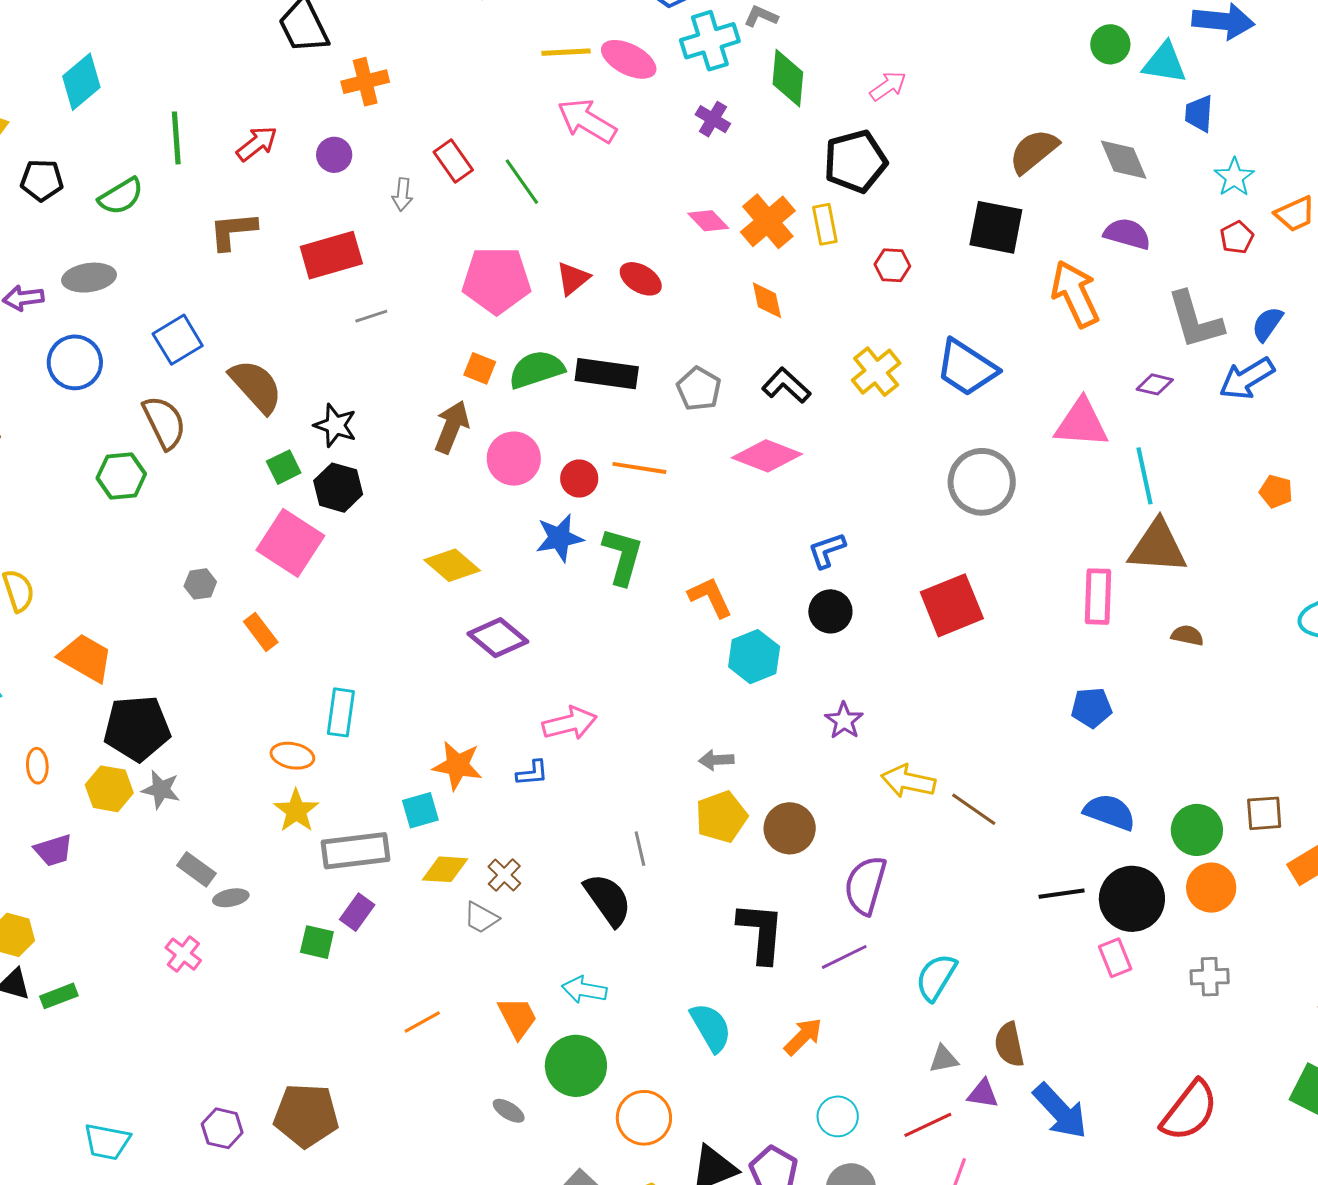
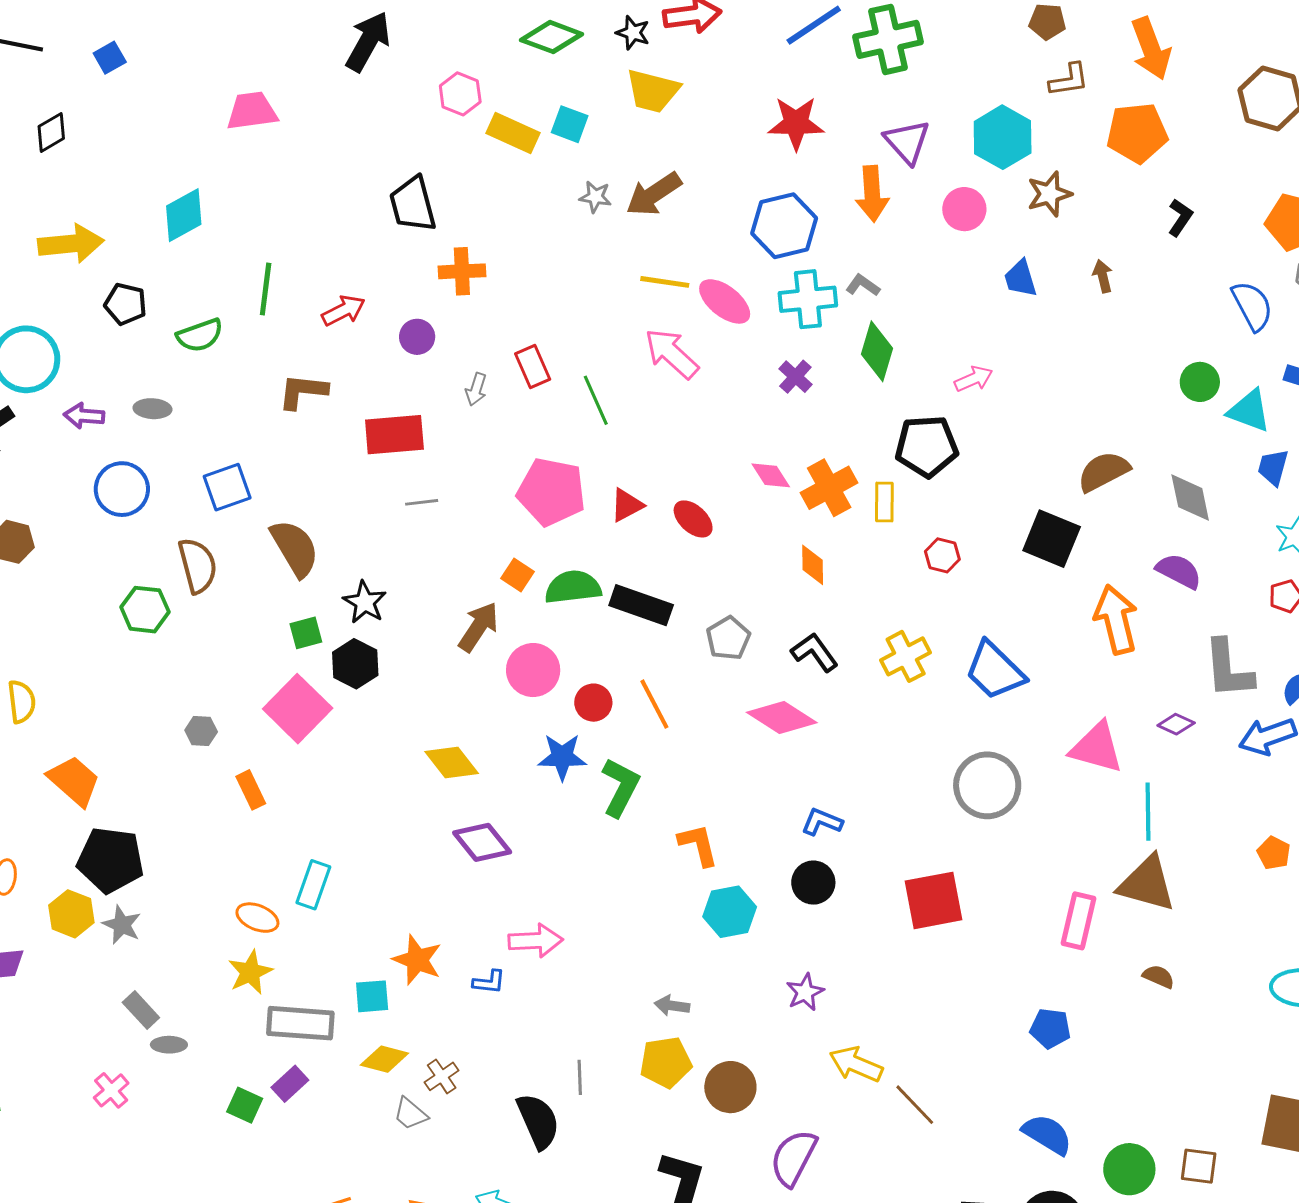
gray ellipse: (89, 278) -> (153, 409), size x0.7
orange line: (639, 468) -> (654, 704), turned 42
blue L-shape: (827, 550) -> (822, 822), turned 30

